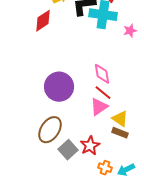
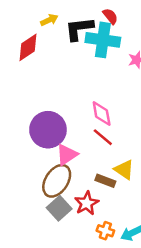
pink triangle: (99, 107) -> (67, 155), moved
brown ellipse: (50, 130) -> (57, 181), moved
brown rectangle: (120, 133) -> (105, 181), moved

